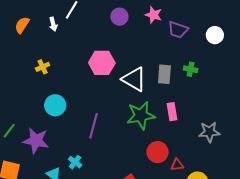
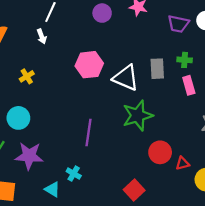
white arrow: (53, 24) -> (42, 36), moved
purple trapezoid: (178, 30) -> (178, 24), moved
cyan circle: (55, 105) -> (18, 118), moved
pink rectangle: (172, 112) -> (189, 85), moved

